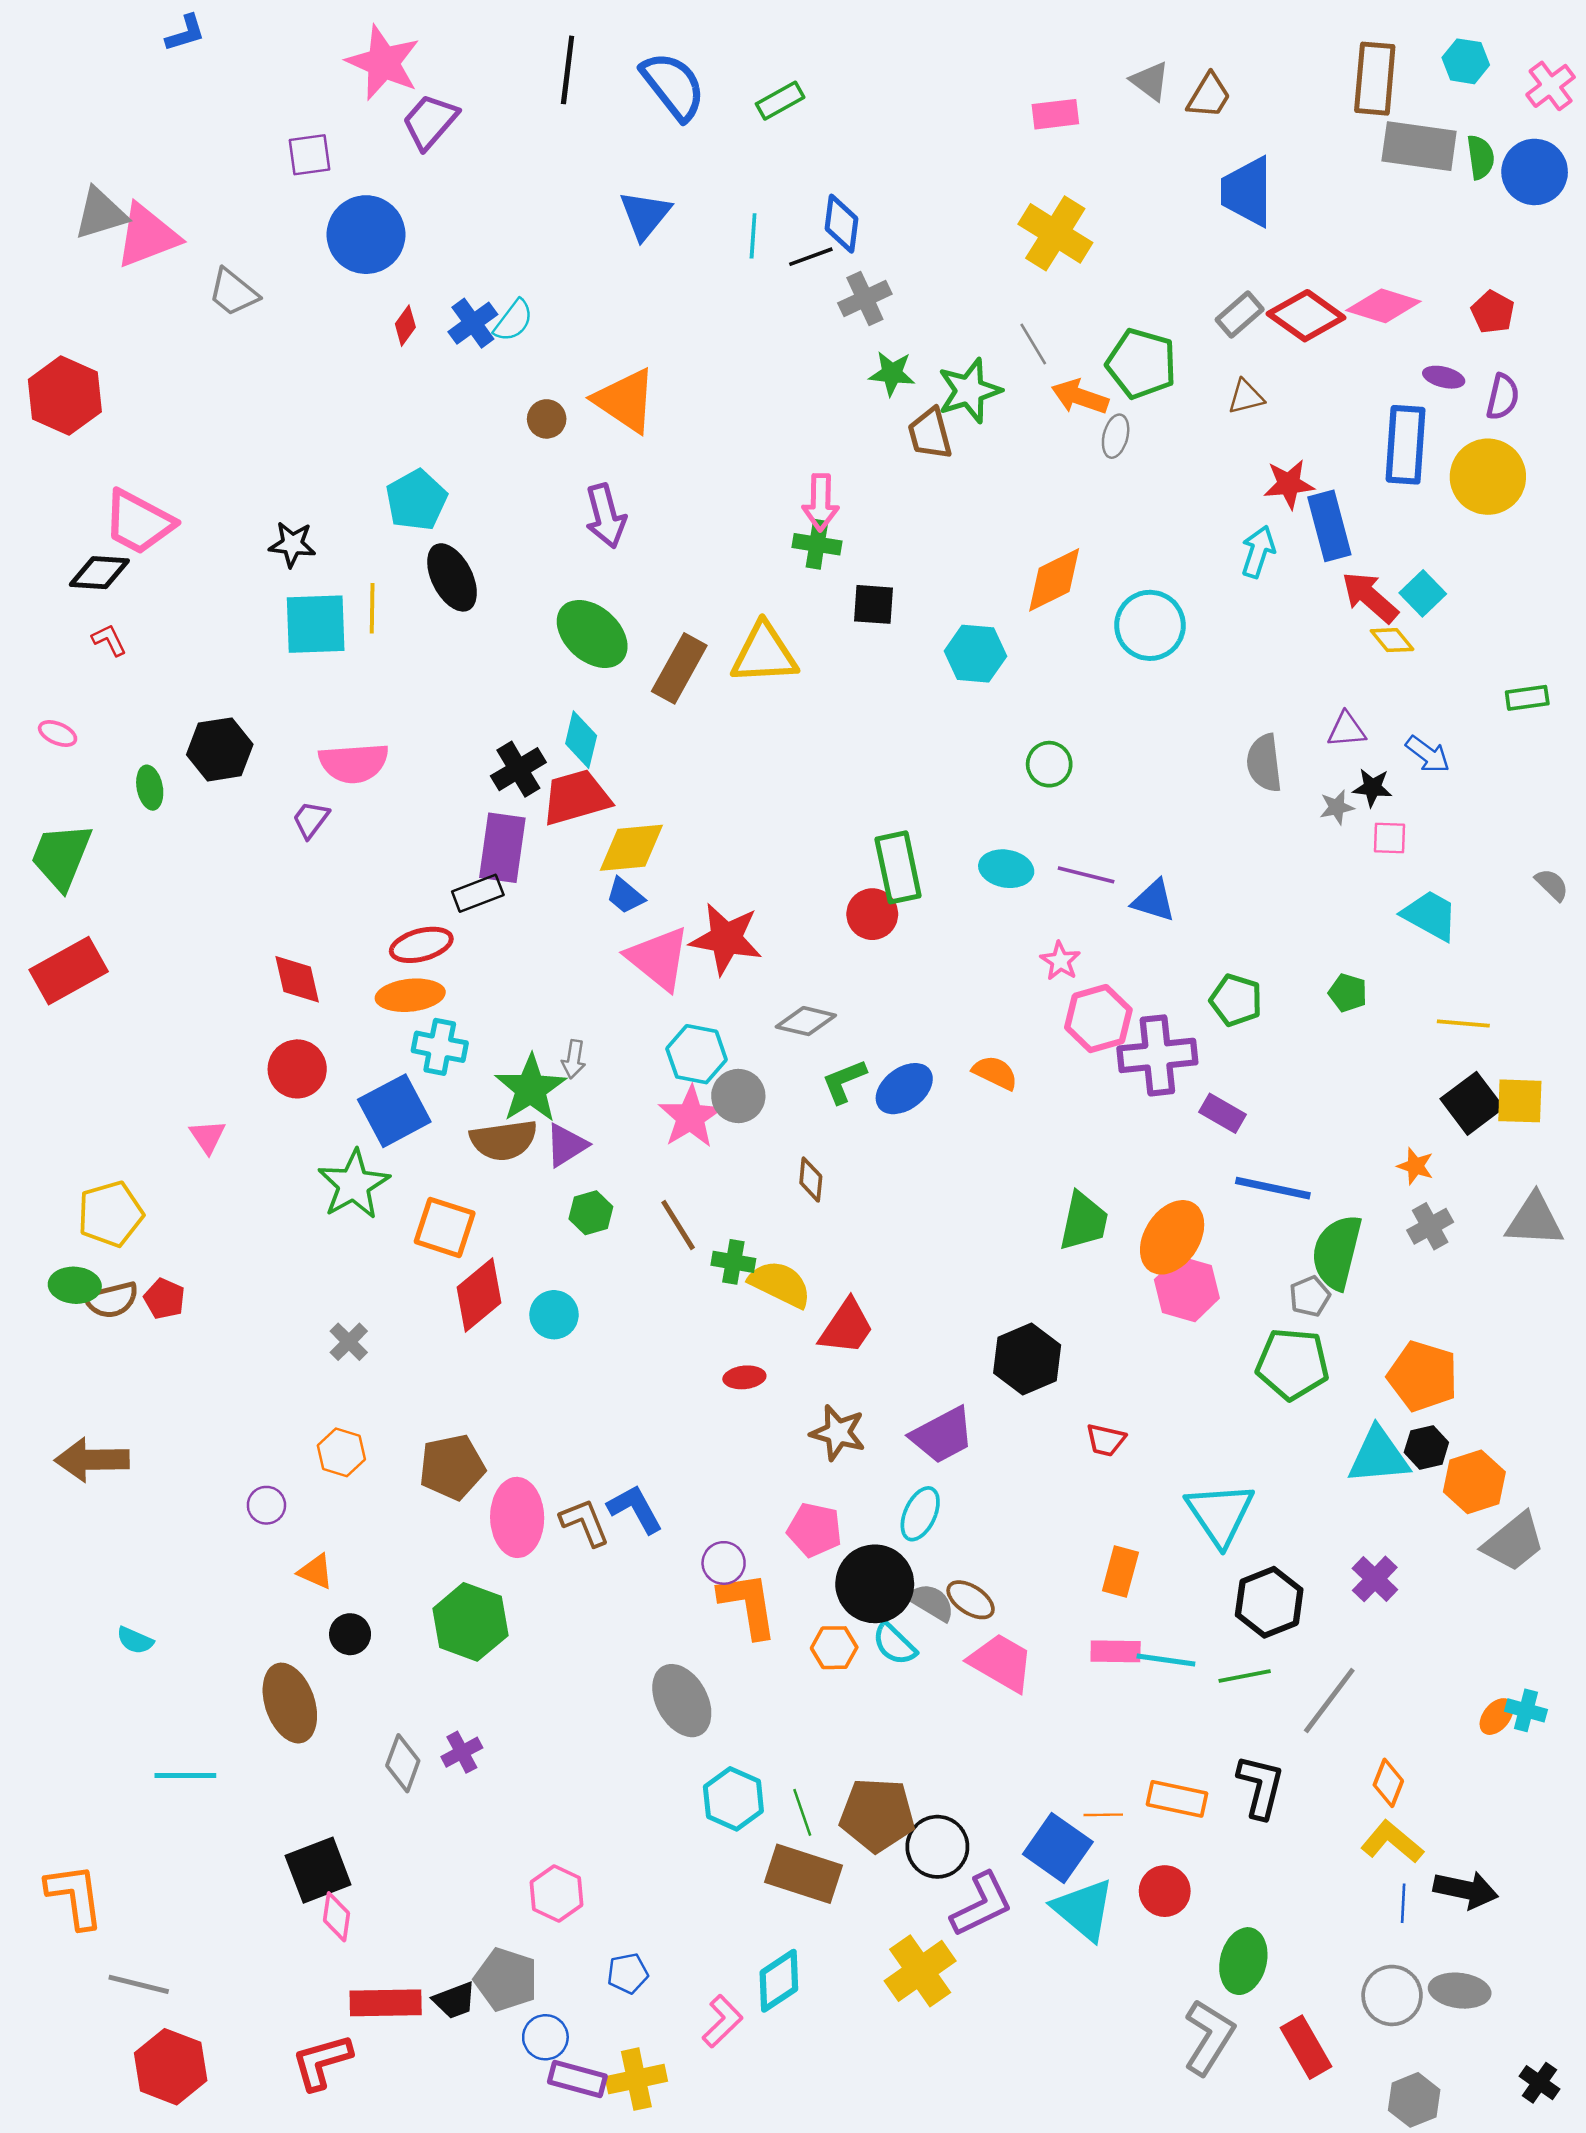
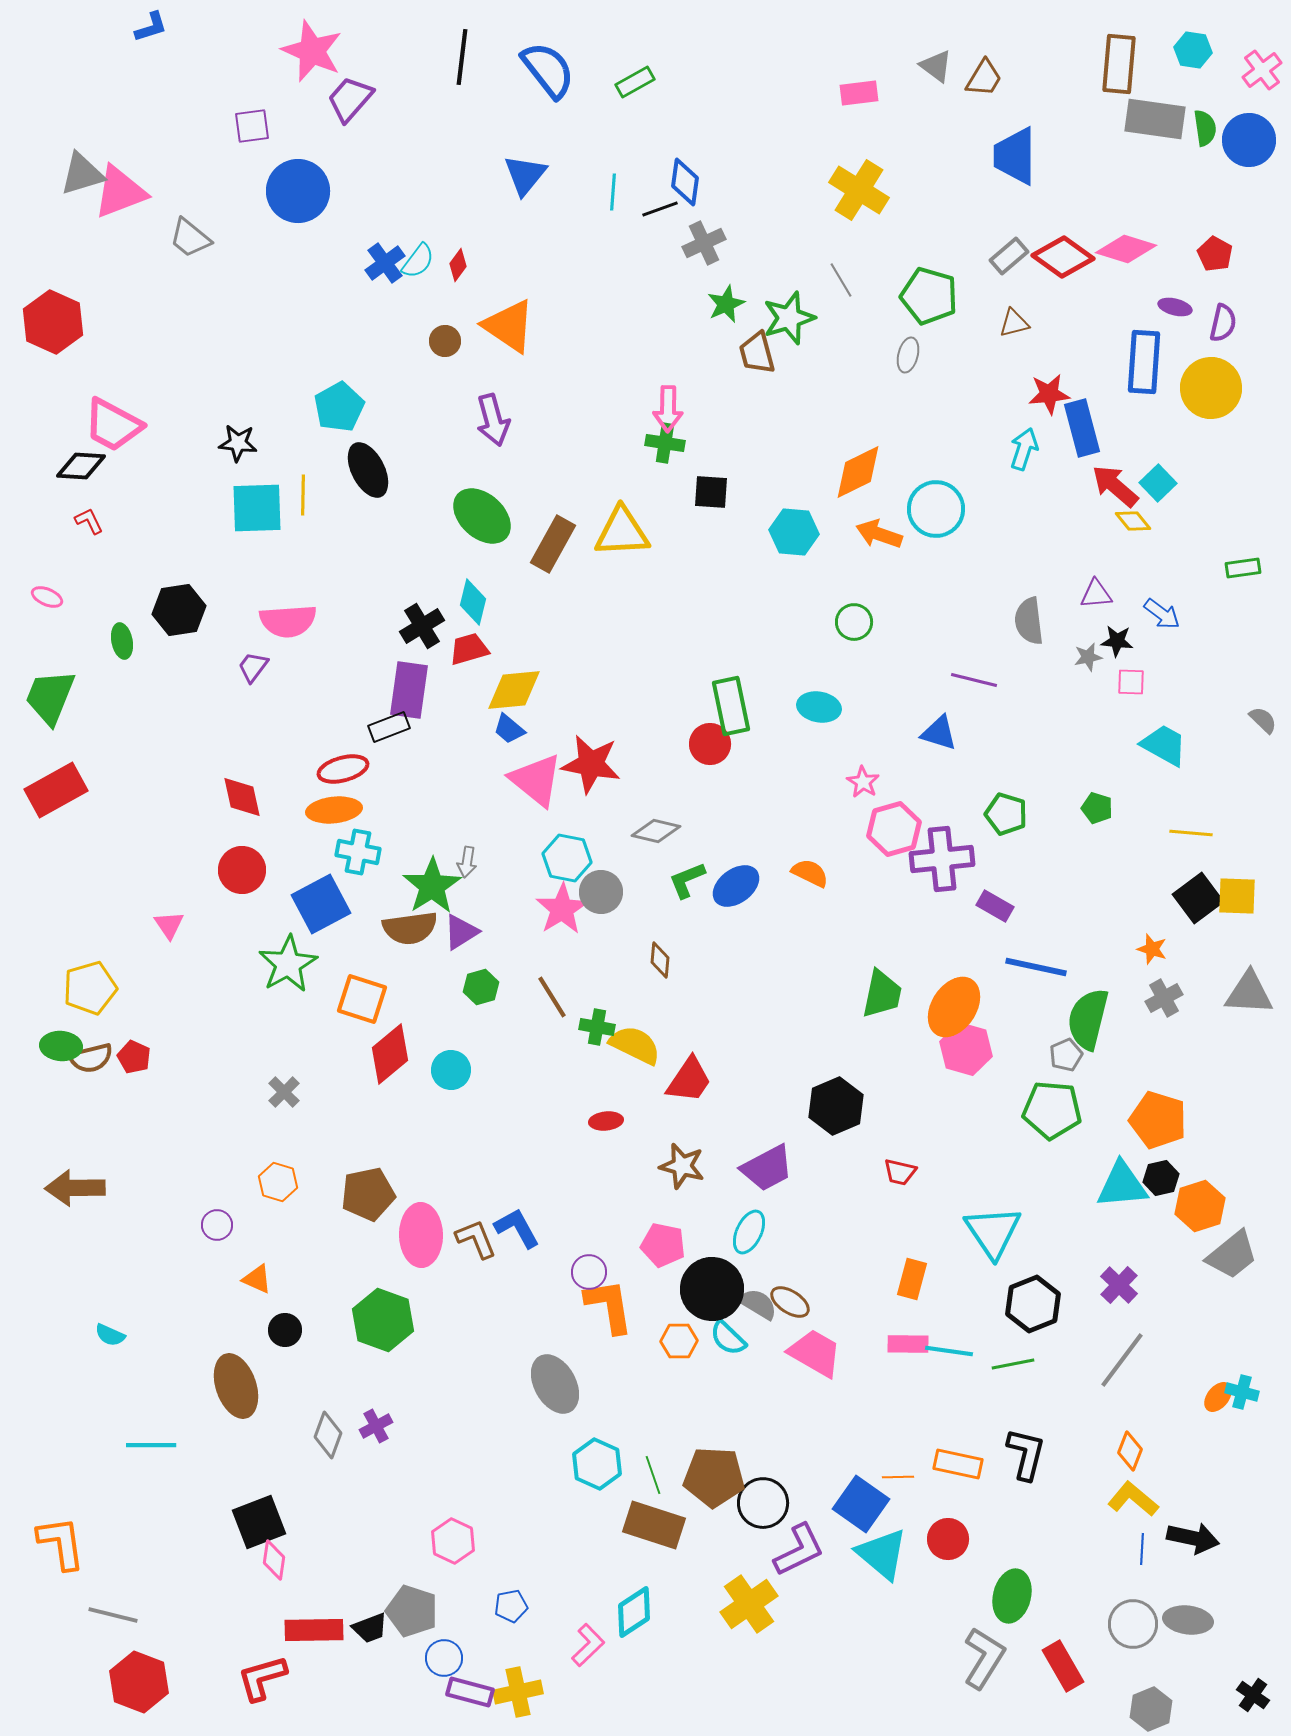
red diamond: (405, 326) -> (458, 265), moved
green star: (892, 373) -> (726, 304), turned -30
orange arrow: (1080, 397) -> (879, 534), moved
red trapezoid: (576, 797) -> (469, 649), size x0.7
purple line: (1086, 875) -> (974, 680), moved
gray line: (1329, 1701) -> (1122, 1360), moved

